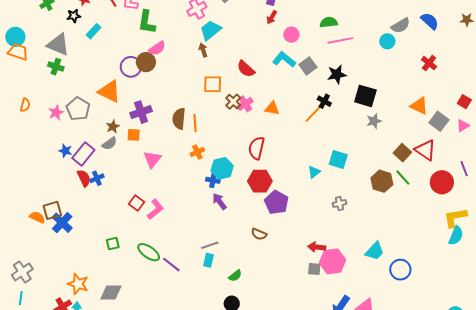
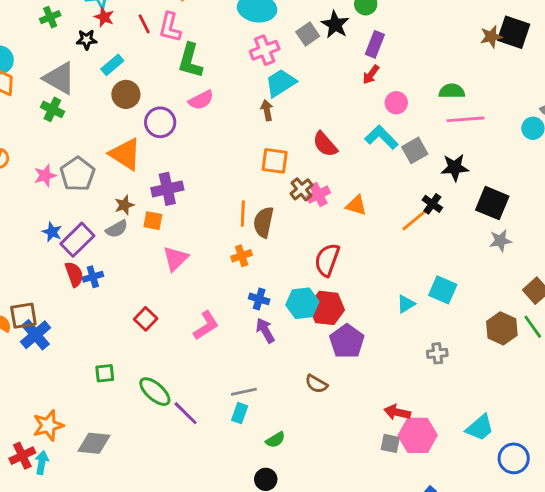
brown circle: (146, 62) -> (126, 94), moved
brown semicircle: (179, 119) -> (264, 222), moved
cyan hexagon: (222, 168) -> (302, 303), moved
pink L-shape: (155, 209) -> (206, 325), moved
orange star: (78, 284) -> (48, 425), turned 30

